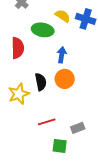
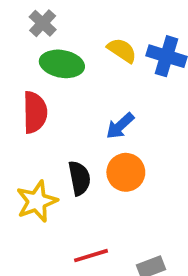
green ellipse: (43, 30) -> (62, 64), moved
blue arrow: (62, 55) -> (120, 126), turned -140

